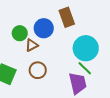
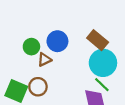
brown rectangle: (67, 17) -> (98, 40), moved, turned -30
brown circle: (38, 70) -> (38, 87), moved

